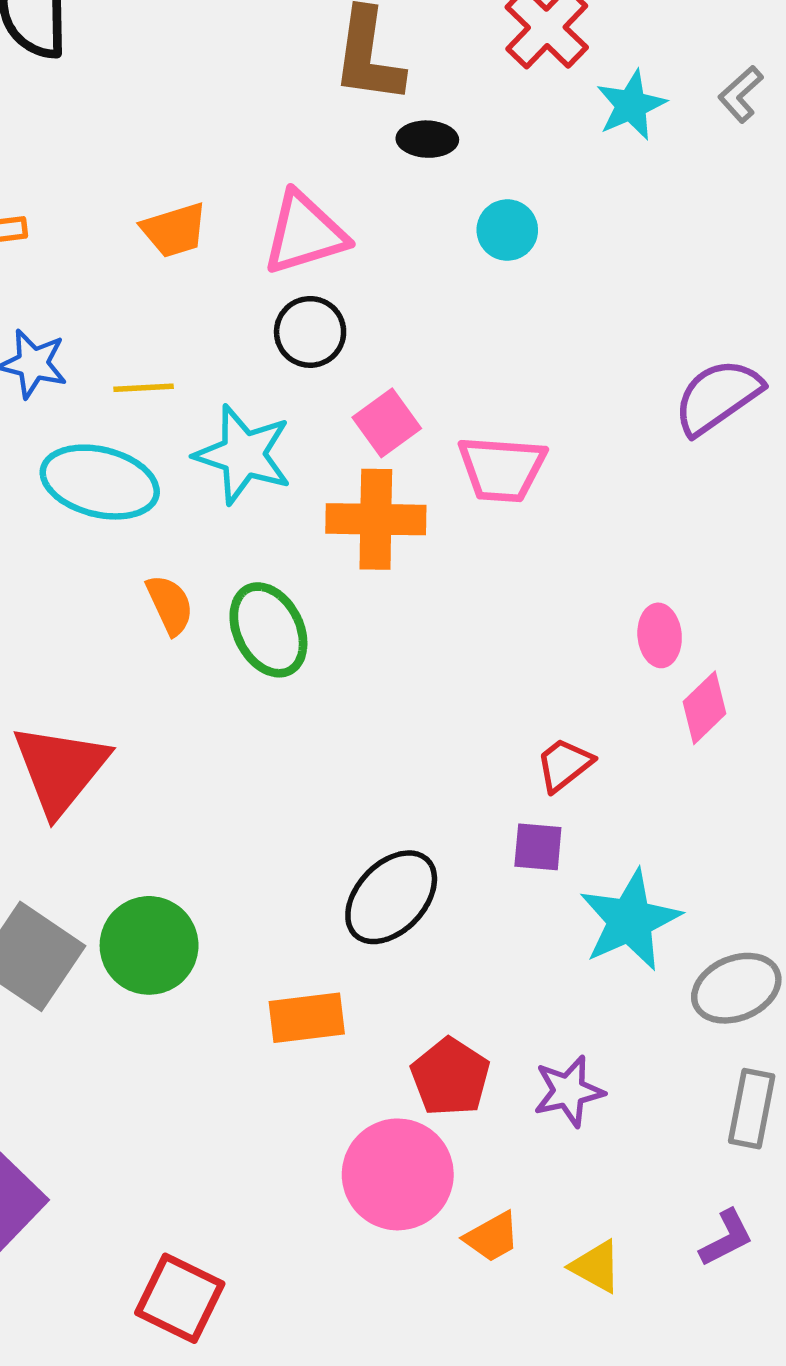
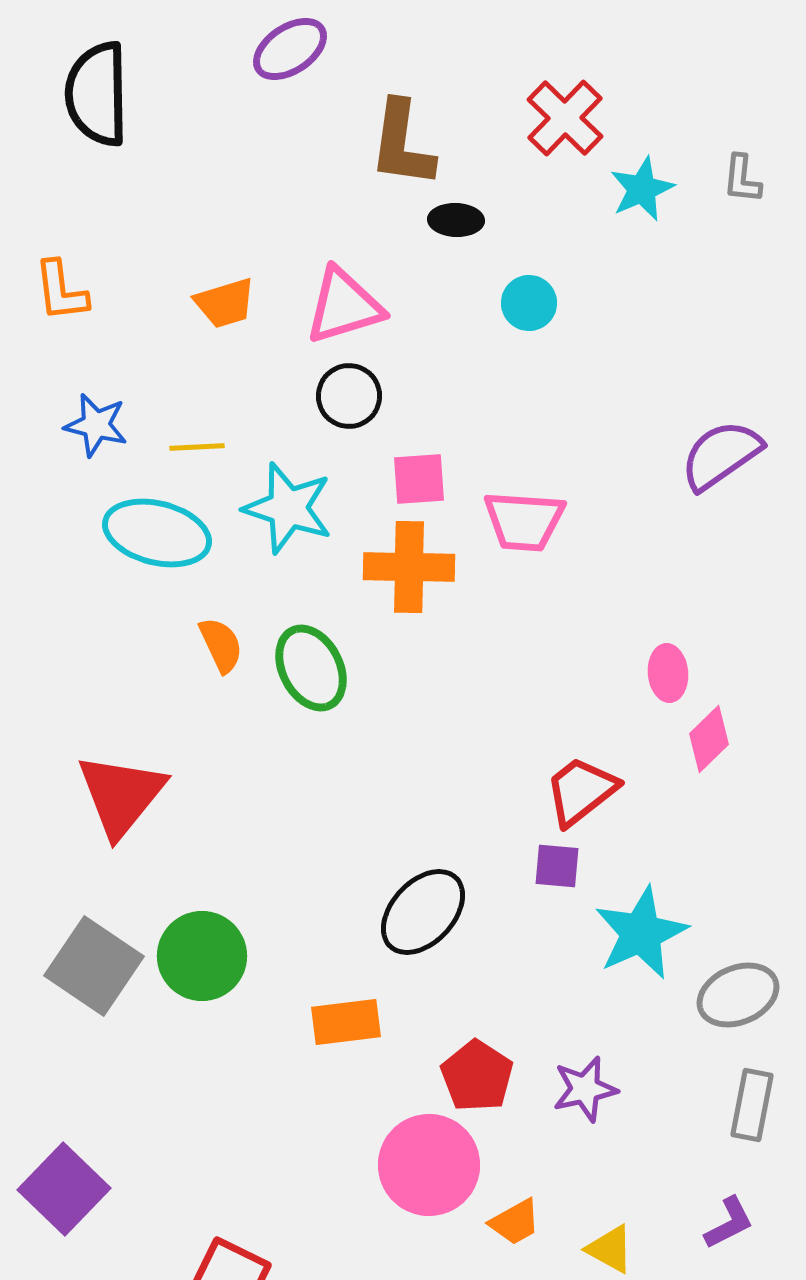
gray L-shape: (741, 94) -> (742, 179), turned -42
pink square: (387, 423) -> (419, 479), turned 32
red trapezoid: (564, 765) -> (581, 791), size x1.4

